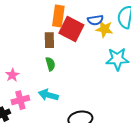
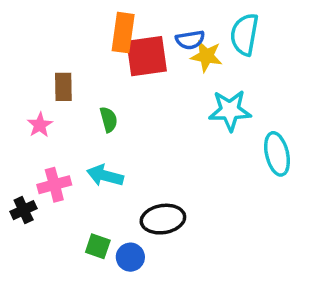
red square: (71, 29) -> (147, 56), turned -35
brown rectangle: (49, 40) -> (63, 87), moved
pink star: (12, 75) -> (40, 125), moved

